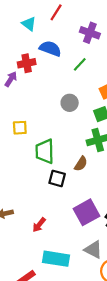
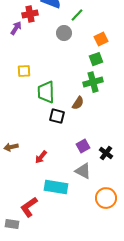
gray circle: (70, 103) -> (64, 33), moved
purple square: (87, 212) -> (83, 146), size x0.6
gray triangle: (93, 250) -> (83, 171), moved

